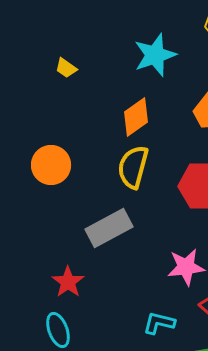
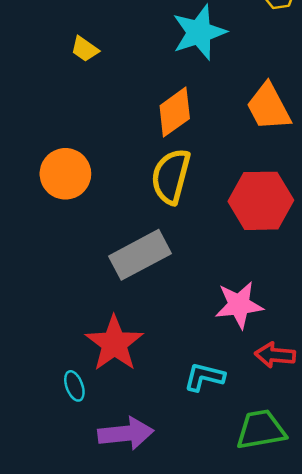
red star: (68, 282) -> (114, 343), moved, size x1.4
cyan ellipse: (58, 330) -> (74, 386), size x0.7

